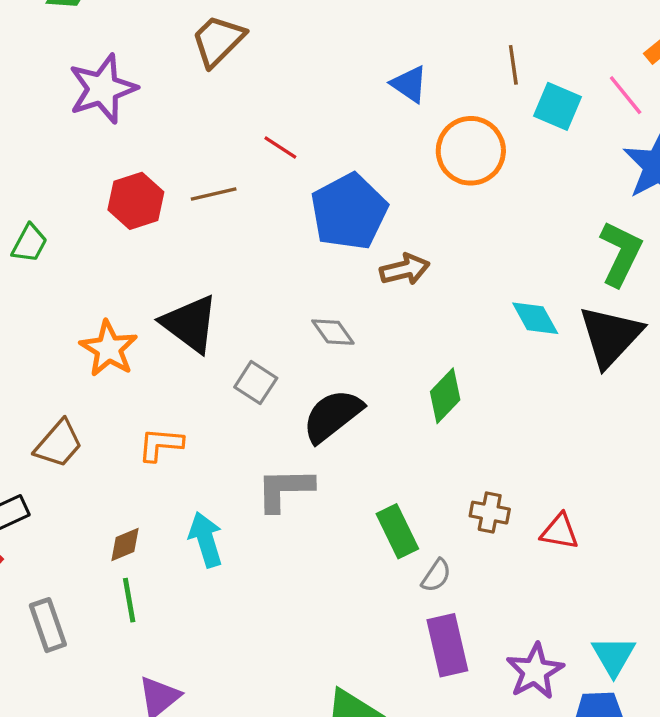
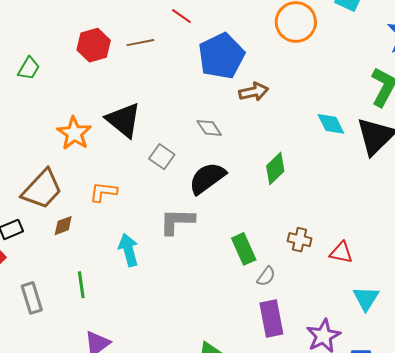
brown trapezoid: (59, 444) -> (42, 189), size x1.4
brown diamond: (125, 544) -> (63, 226), moved
cyan triangle: (614, 656) -> (366, 298), moved

